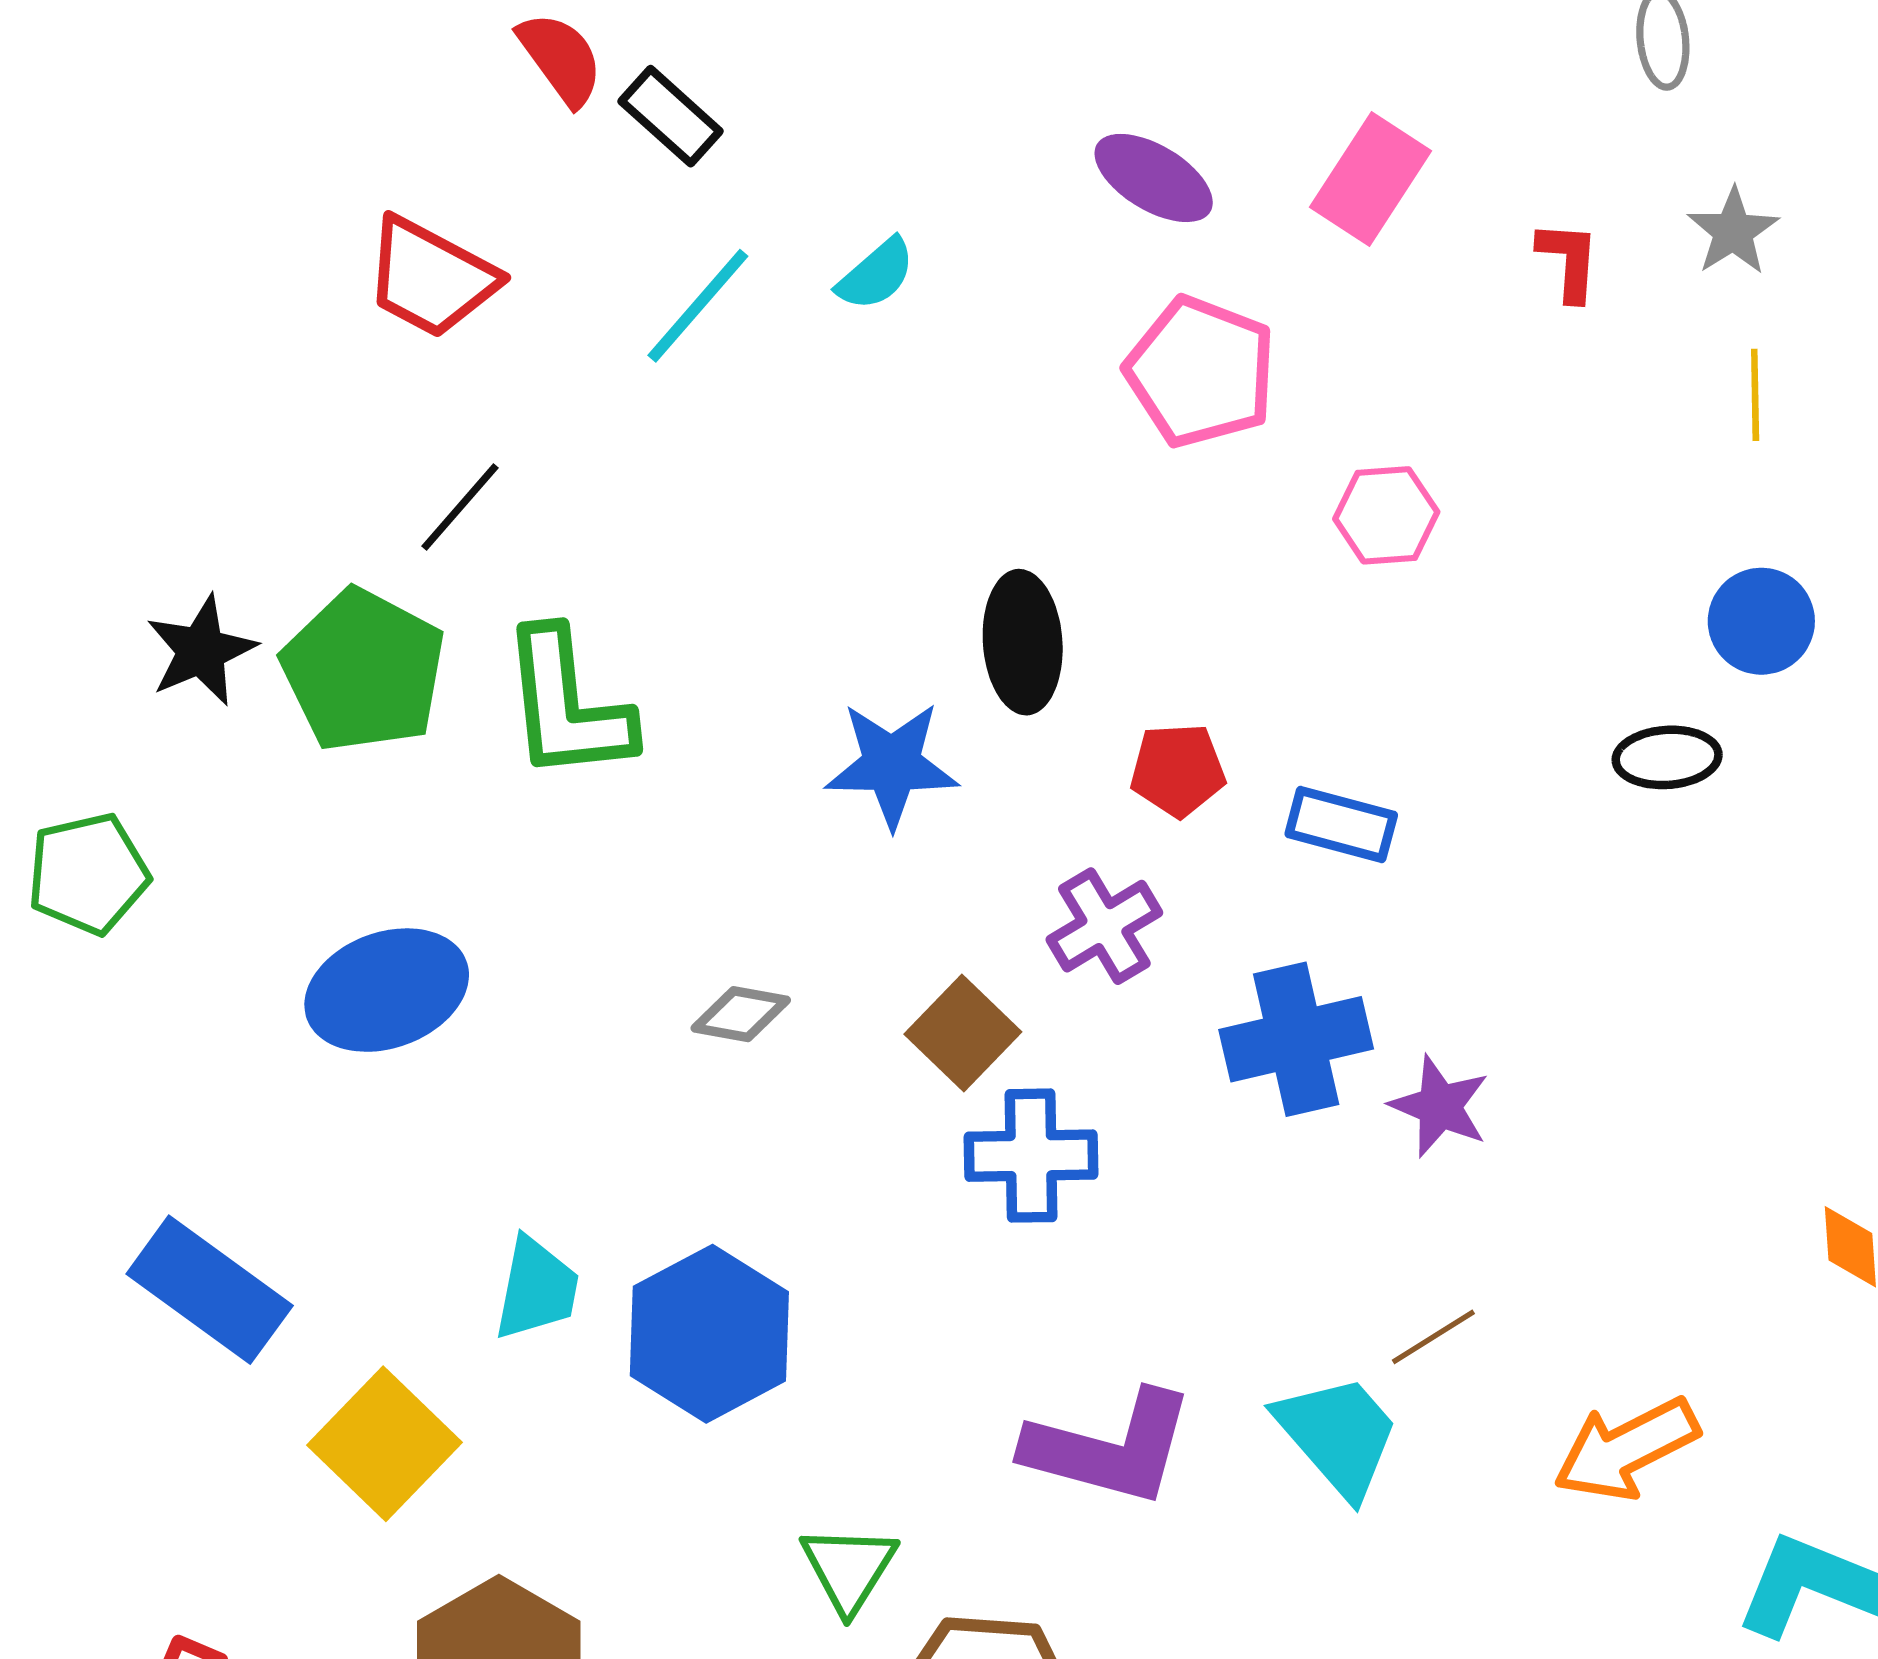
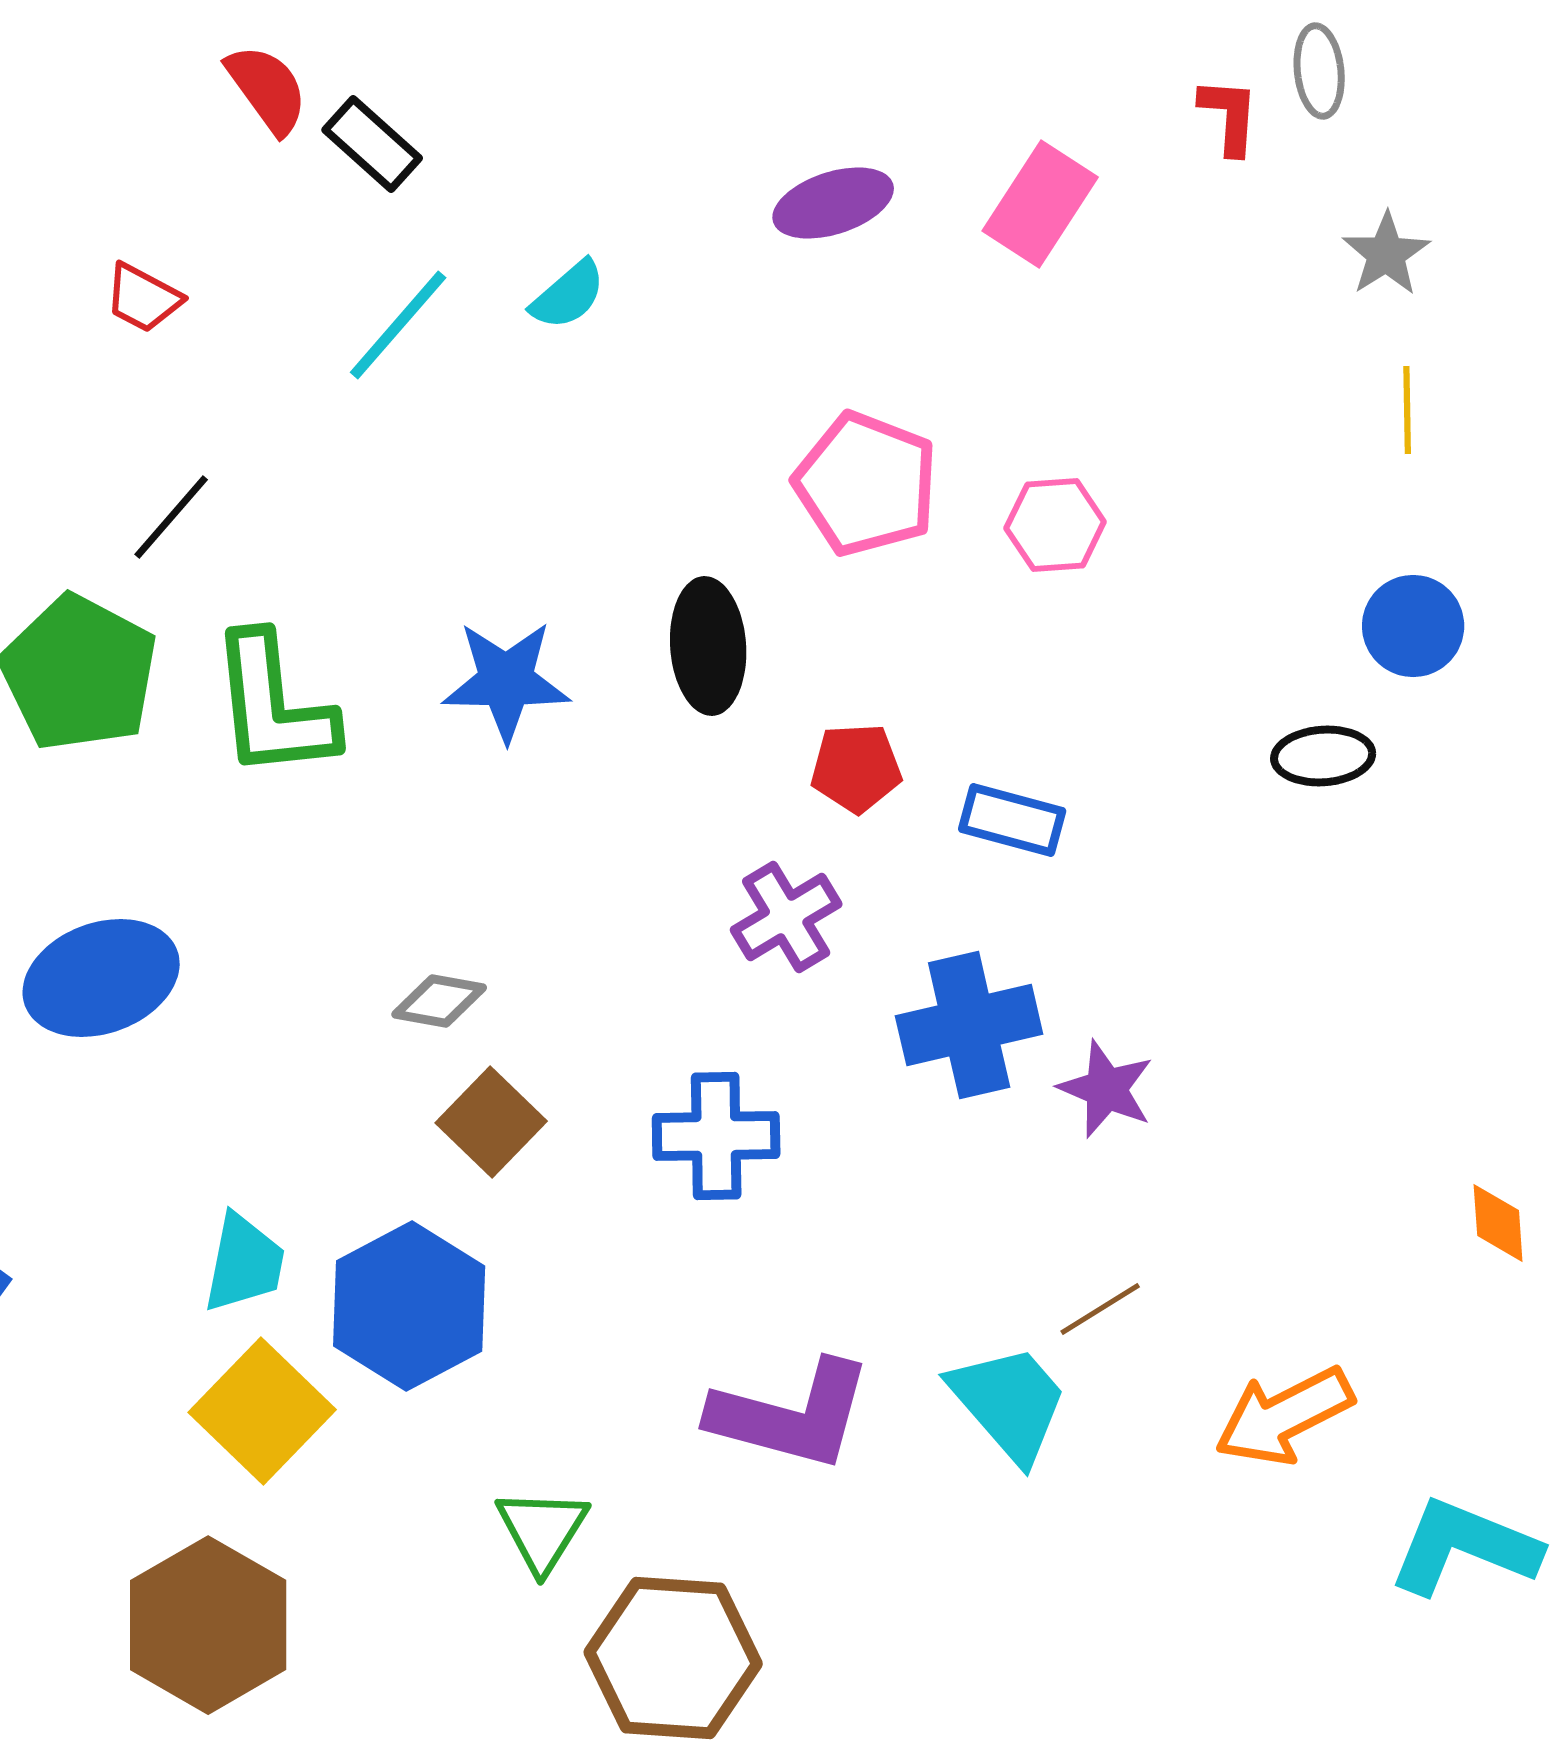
purple ellipse: (1154, 178) -> (833, 203), turned -49
red L-shape: (1569, 261) -> (1229, 116), moved
red trapezoid: (431, 278) -> (143, 298), size x0.6
pink pentagon: (1201, 372) -> (866, 484), moved
blue star: (892, 765) -> (506, 681), moved
brown square: (963, 1033) -> (491, 1122), moved
yellow square: (385, 1444) -> (262, 1411), moved

